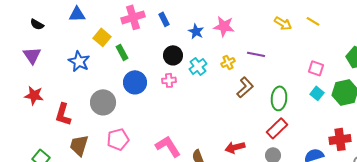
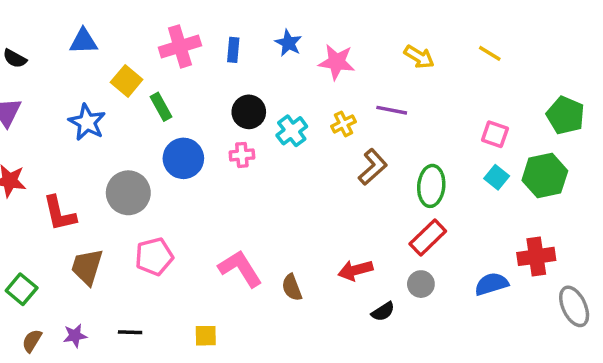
blue rectangle: (164, 19) -> (233, 50), turned 32
yellow arrow: (283, 23) -> (419, 57), moved
blue star: (196, 31) -> (288, 43), moved
red L-shape: (63, 114) -> (59, 213), turned -30

